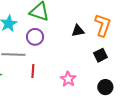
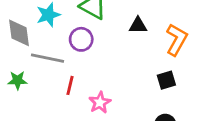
black triangle: (78, 31) -> (138, 25), moved
pink star: (68, 79) -> (100, 103), moved

